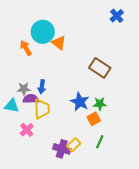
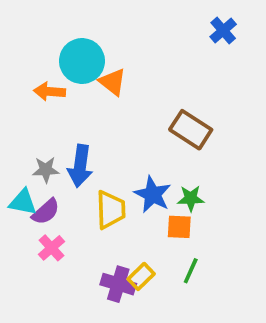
orange arrow: (26, 48) -> (50, 92), turned -56
blue arrow: (42, 87) -> (80, 166), size x1.5
purple semicircle: (31, 99) -> (46, 212), moved, turned 140
yellow trapezoid: (42, 109) -> (111, 210), moved
orange square: (94, 119) -> (179, 227), turned 32

